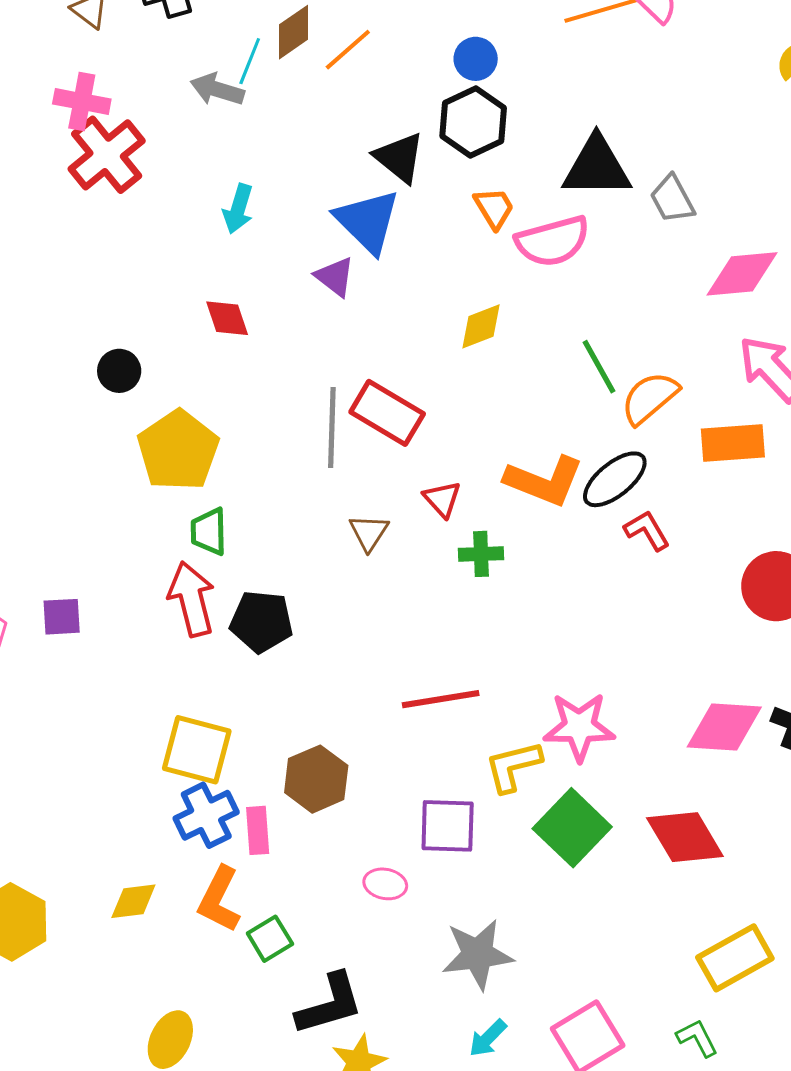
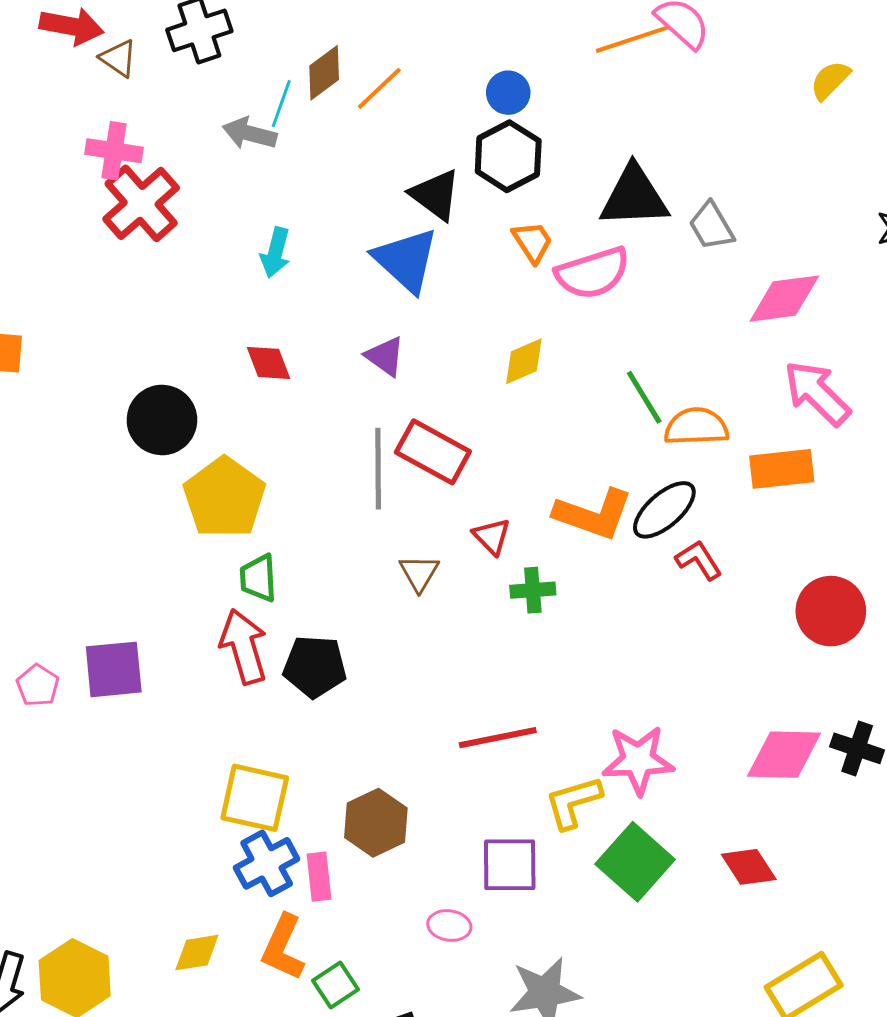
purple triangle: (335, 277) -> (385, 356), moved
black circle: (119, 371) -> (162, 420), size x1.6
orange semicircle: (650, 398) -> (696, 427), turned 40
purple square: (62, 617) -> (114, 669), size x1.5
red diamond: (685, 837) -> (749, 867), size x0.7

